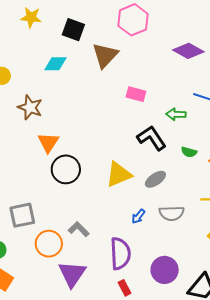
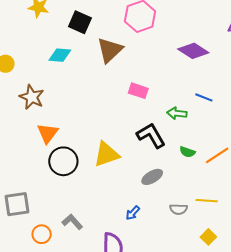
yellow triangle: (119, 174) -> (106, 154), moved
gray semicircle: (172, 213) -> (178, 209), moved, size x0.7
orange circle: (49, 244) -> (42, 234), size x0.7

